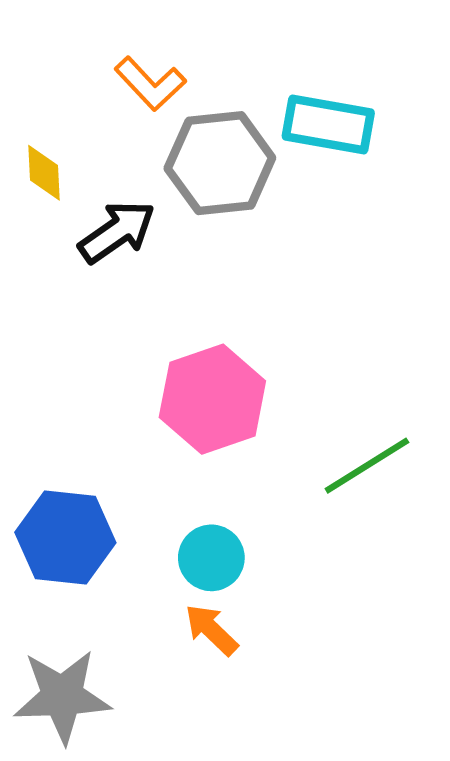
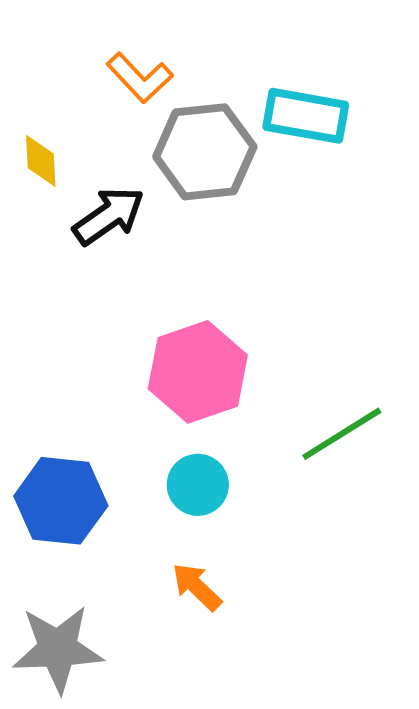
cyan circle: (211, 558) -> (198, 485), moved

